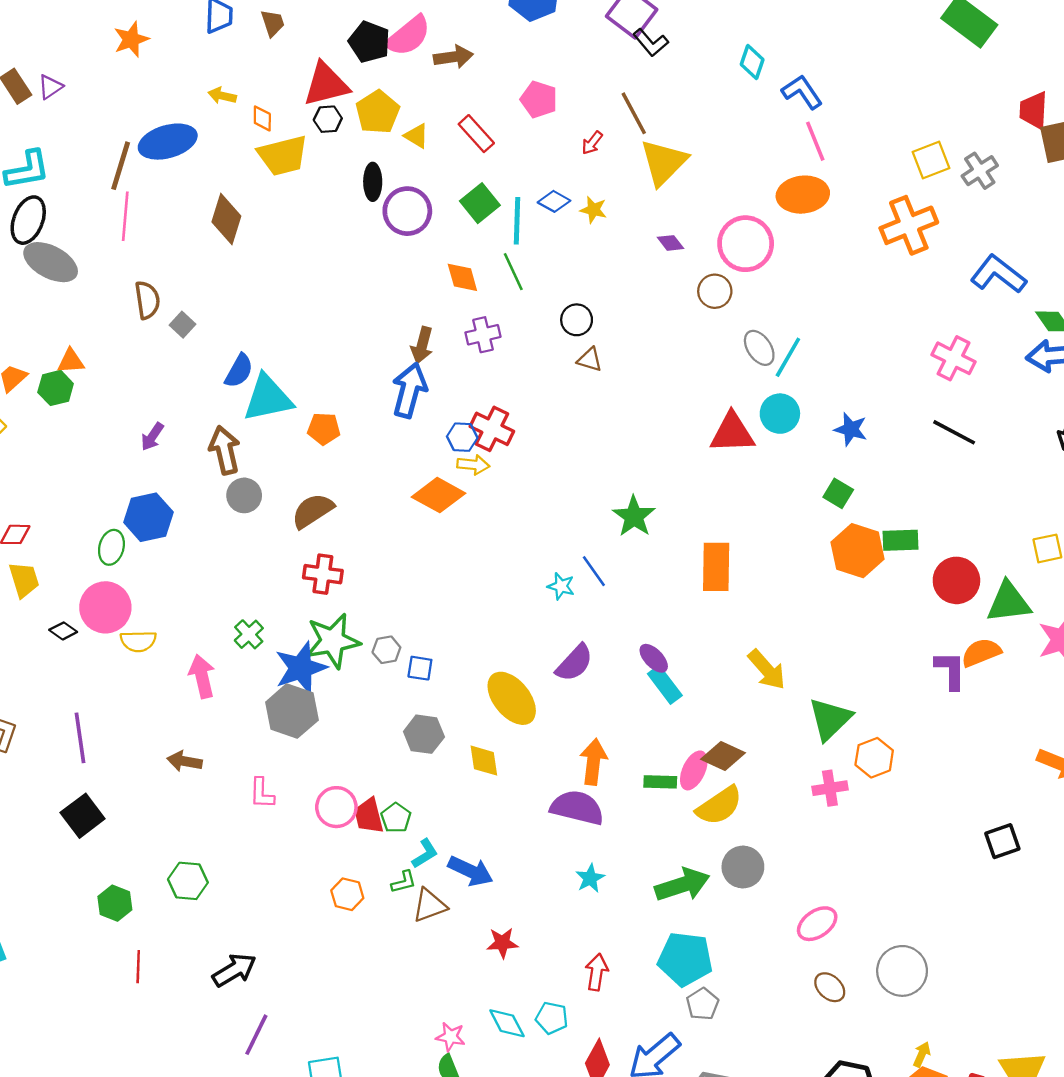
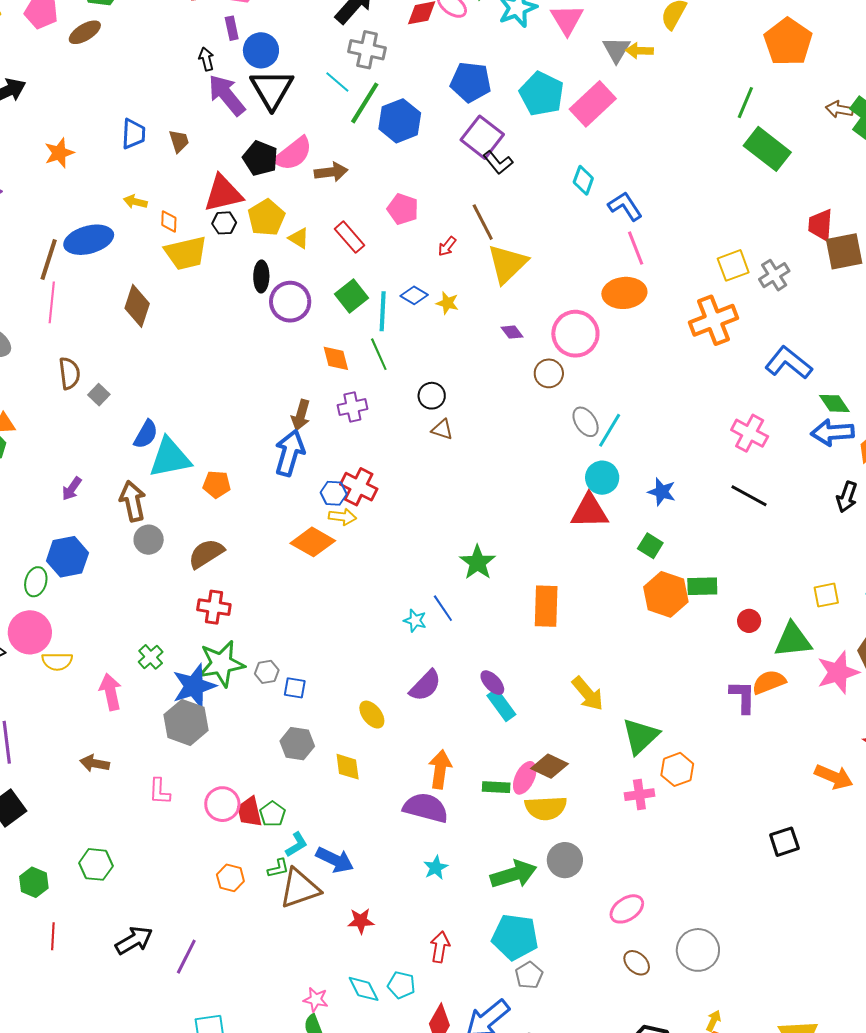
red triangle: (732, 433) -> (589, 511), moved
red circle: (956, 580) -> (749, 621), size x0.6
yellow ellipse: (512, 698) -> (372, 715), size x0.6
yellow semicircle: (719, 806) -> (546, 808), turned 30
brown triangle: (429, 905) -> (300, 888), size x1.4
purple line: (256, 1035) -> (186, 957), moved

